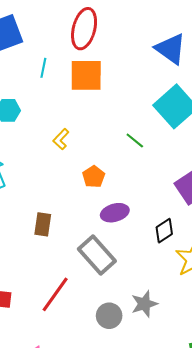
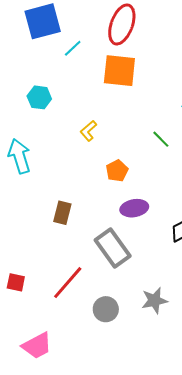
cyan line: (43, 68) -> (73, 48), moved, turned 30
gray circle: (109, 316) -> (106, 309), moved

